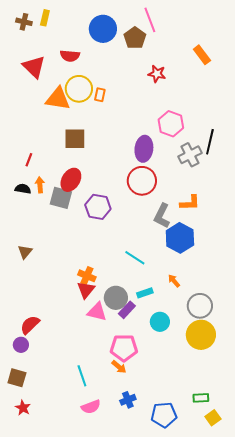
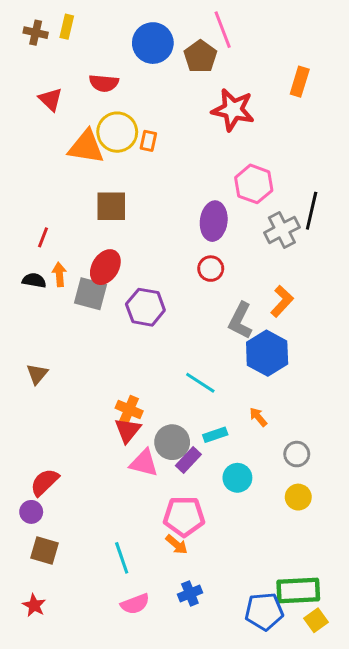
orange rectangle: (202, 55) -> (300, 82), turned 54
red triangle: (34, 67) -> (50, 99), size x0.7
red star: (157, 74) -> (233, 110), size x1.6
red circle: (142, 181) -> (211, 269), size x0.6
orange L-shape: (190, 203) -> (282, 301), turned -45
gray circle: (200, 306) -> (297, 454), size x0.7
yellow circle: (201, 335) -> (298, 497), size x0.6
brown square: (17, 378) -> (45, 550), moved
green rectangle: (201, 398) -> (298, 591), size x1.8
blue pentagon: (164, 415) -> (264, 611), moved

